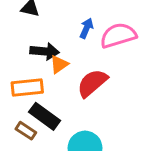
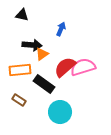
pink semicircle: (118, 35) -> (83, 67), moved
black rectangle: (45, 116) -> (44, 84), moved

